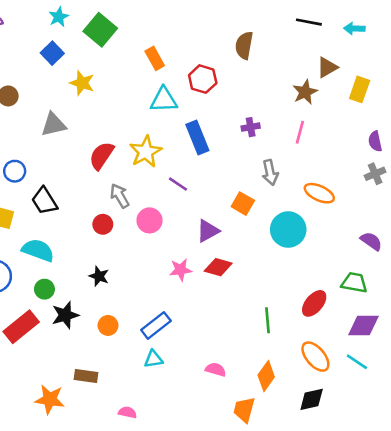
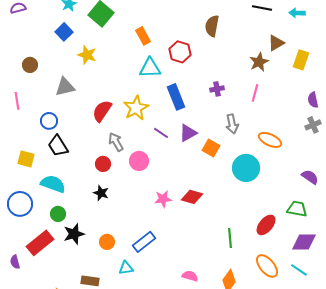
blue circle: (15, 171) -> (49, 121), moved
purple triangle: (208, 231) -> (188, 133), moved
black star: (99, 276) -> (101, 193), moved
cyan triangle: (153, 359) -> (126, 268), moved

